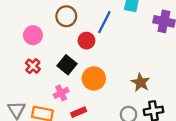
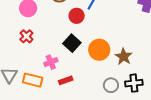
black square: (67, 65) -> (72, 43), moved
orange circle: (94, 78) -> (99, 50), moved

